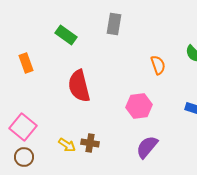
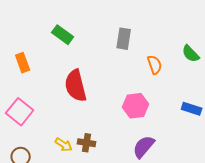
gray rectangle: (114, 24) -> (124, 39), moved
pink square: (23, 127) -> (20, 112), moved

